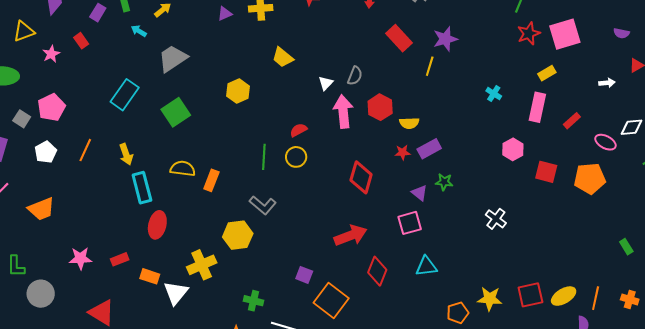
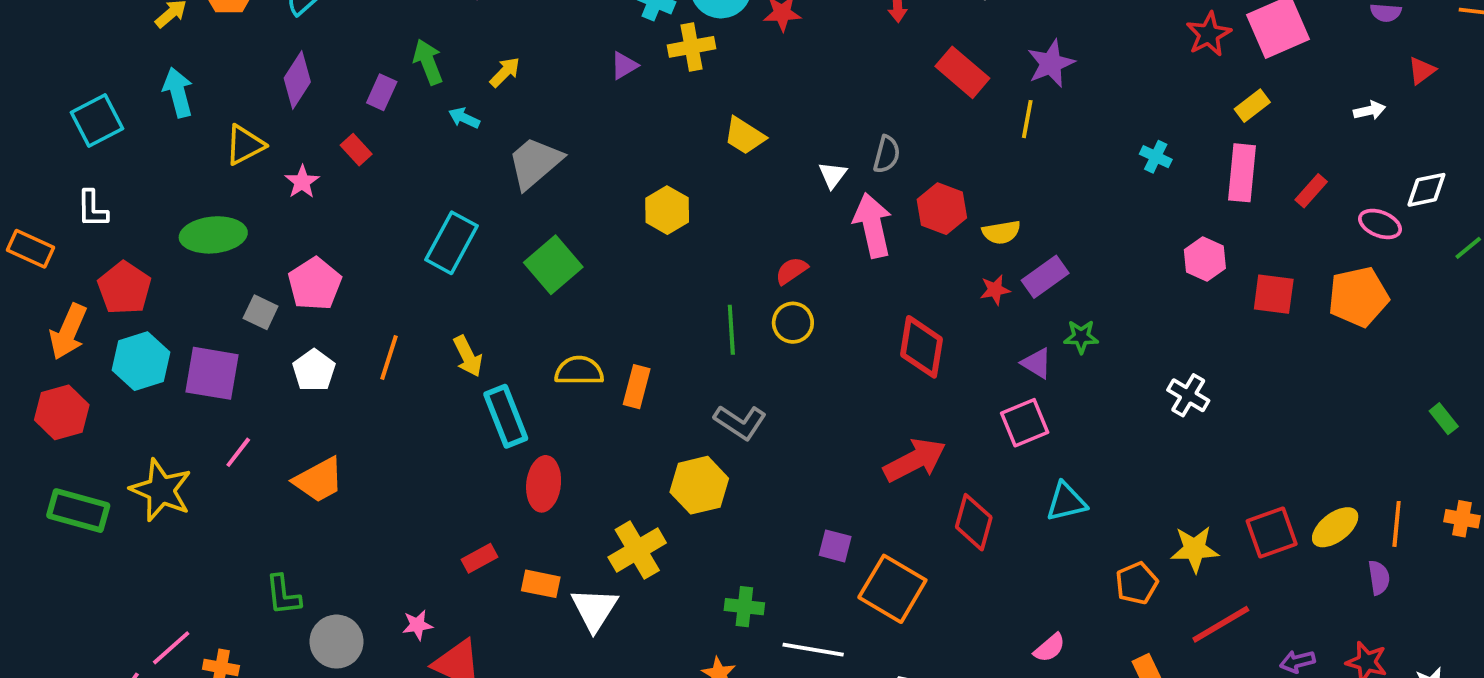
pink star: (80, 258) -> (417, 625), moved, size x0.7

